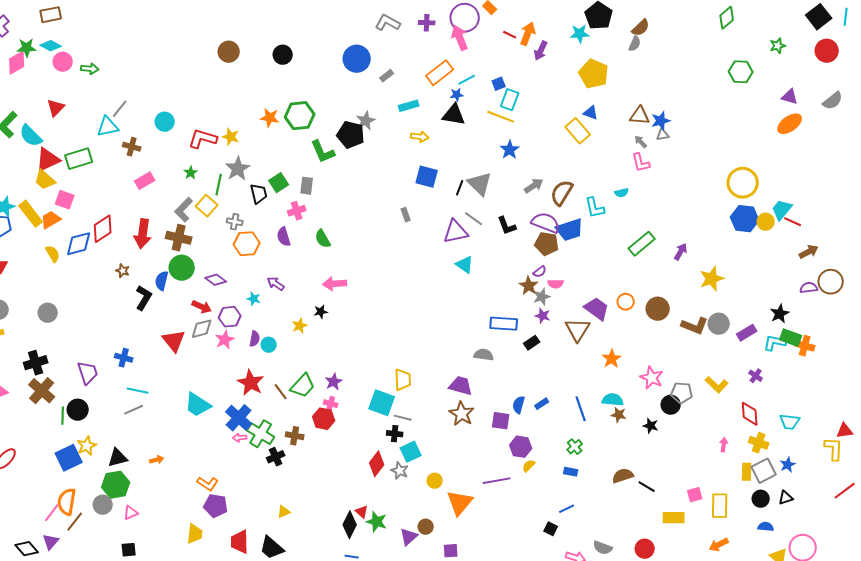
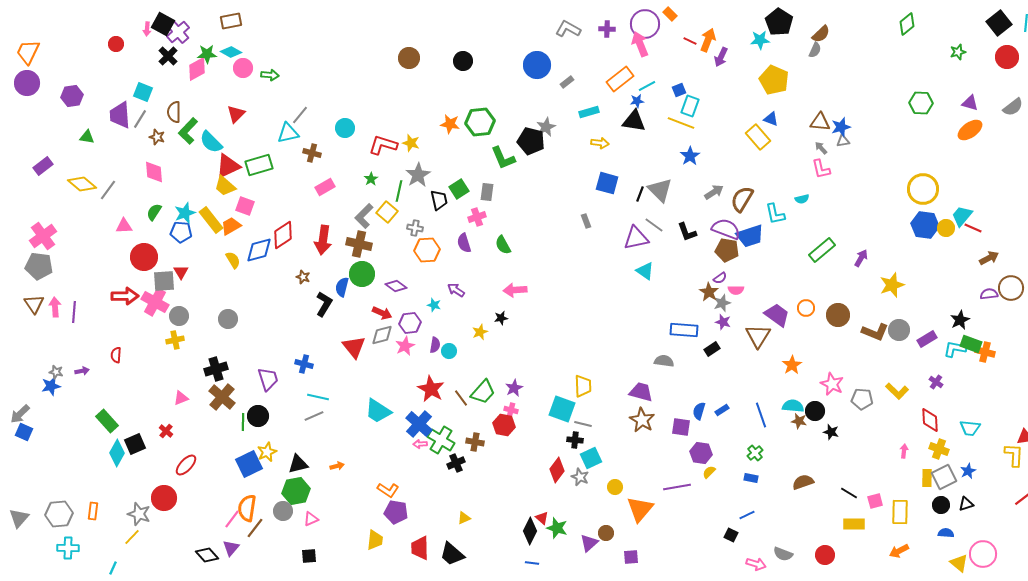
green hexagon: (741, 72) -> (921, 103), moved
black circle: (671, 405) -> (815, 411), moved
black line: (647, 487) -> (849, 493), moved

